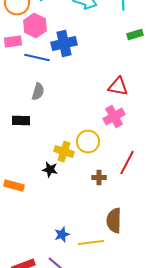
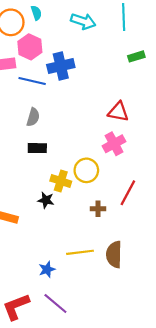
black rectangle: (21, 121) -> (37, 148), moved
blue star: (62, 235) -> (47, 269), moved
yellow line: (91, 243) -> (80, 252), moved

